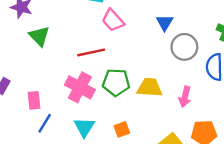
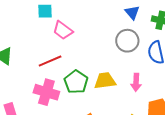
blue triangle: (165, 22) -> (132, 12), moved
green pentagon: (116, 82) -> (76, 82), turned -30

